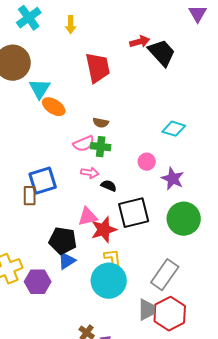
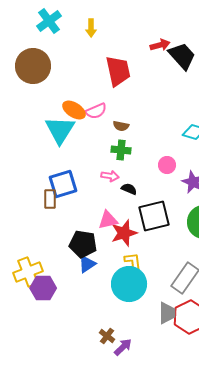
cyan triangle: (40, 89) -> (60, 130), moved, size x1.4
pink semicircle: (84, 144) -> (96, 111), moved
purple hexagon: (38, 282) -> (43, 288), moved

